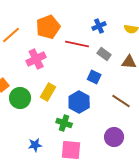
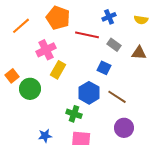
orange pentagon: (48, 27) -> (58, 18), turned -30
yellow rectangle: (48, 92) -> (58, 70), moved
brown line: (121, 101) -> (117, 97), moved

